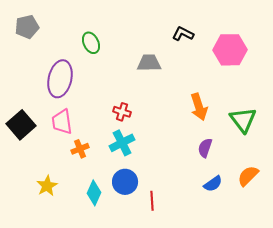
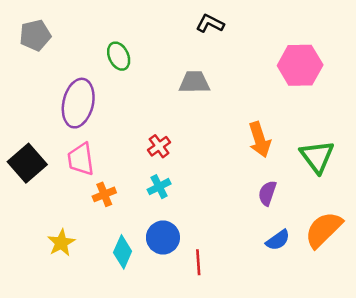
black L-shape: (183, 34) -> (210, 23), moved
red cross: (122, 112) -> (159, 146), turned 36
cyan cross: (122, 143) -> (159, 187), size x0.7
orange semicircle: (248, 176) -> (324, 230), size x1.4

